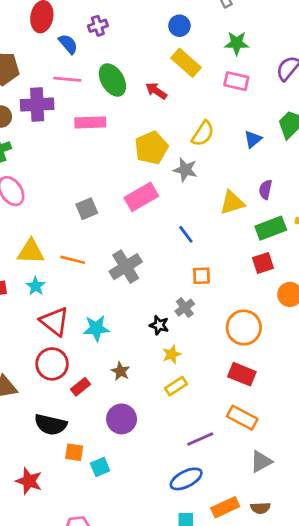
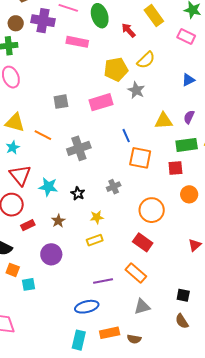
yellow semicircle: (203, 134) -> (146, 60), moved
orange square: (201, 276) -> (140, 158), moved, size x1.6
black star: (159, 325) -> (78, 193), moved

